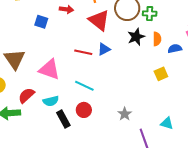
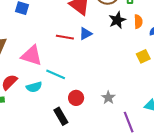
cyan line: (84, 86) -> (56, 74), moved
red circle: (84, 110) -> (76, 98), moved
black rectangle: (63, 119) -> (61, 116), moved

